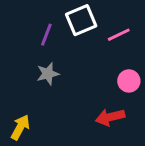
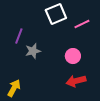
purple line: (46, 35) -> (19, 36), moved
pink circle: (129, 81) -> (73, 56), moved

